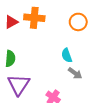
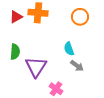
purple triangle: (19, 85) -> (36, 67), moved

